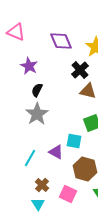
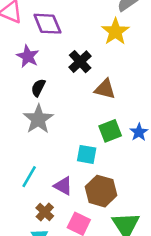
purple diamond: (61, 41) -> (47, 24), moved
black cross: (80, 70) -> (80, 62), moved
purple triangle: (56, 152) -> (63, 186), moved

